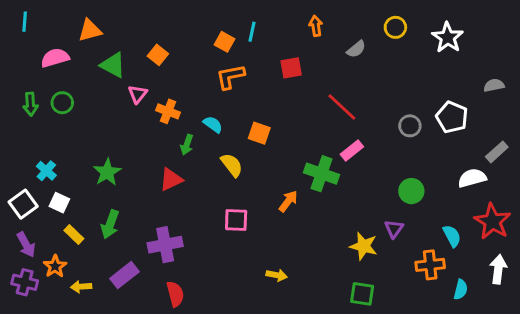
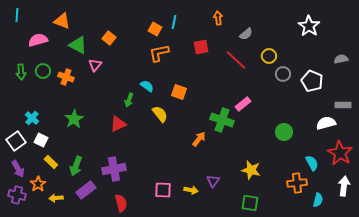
yellow circle: (395, 27) -> (269, 56), moved
orange triangle: (90, 30) -> (62, 21), turned 36
red line: (342, 107) -> (236, 60), moved
orange cross: (168, 111) -> (66, 77), moved
gray circle: (410, 126) -> (283, 74), moved
gray rectangle: (497, 152) -> (343, 105), turned 42
pink square: (236, 220) -> (163, 190), moved
green arrow: (110, 224) -> (76, 166), moved
purple triangle: (394, 229) -> (213, 181), moved

